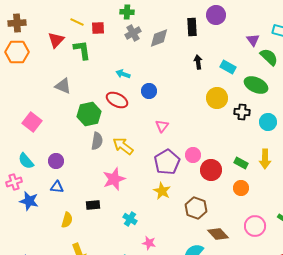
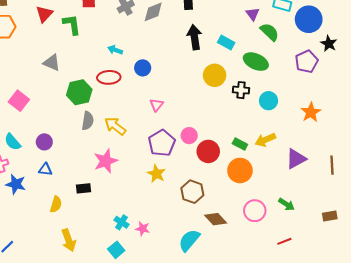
black arrow: (198, 62) -> (194, 37), size x1.6
red ellipse: (117, 100) -> (109, 77), turned -30
yellow arrow: (265, 159) -> (265, 140), turned 66
orange circle: (241, 188) -> (240, 170), size x1.5
cyan cross: (130, 219) -> (121, 222), moved

